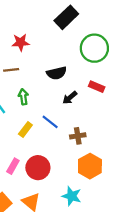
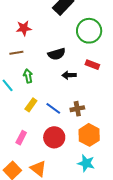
black arrow: (70, 98) -> (69, 75), turned 40
blue line: (50, 122) -> (53, 108), moved
red circle: (38, 168) -> (54, 137), moved
cyan star: (72, 196) -> (86, 163), moved

